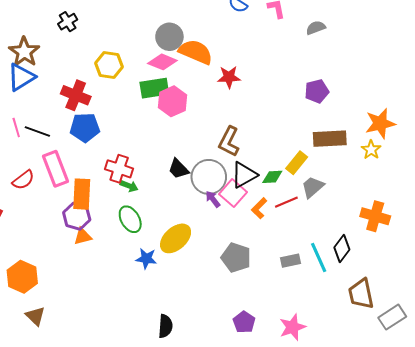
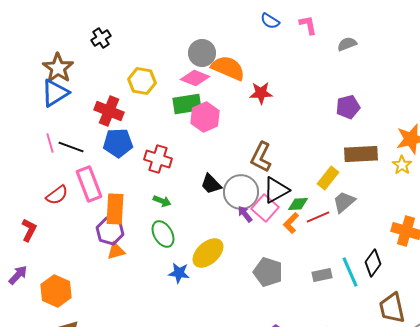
red cross: (119, 169) -> (158, 159), moved
green diamond: (272, 177) -> (298, 204), moved

